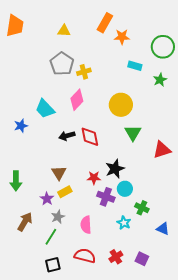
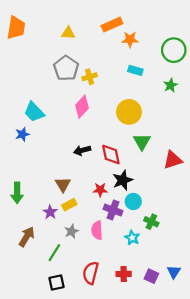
orange rectangle: (105, 23) -> (112, 25), turned 36
cyan rectangle: (135, 66) -> (135, 70), moved
cyan trapezoid: (45, 109) -> (34, 112), moved
black arrow: (67, 136) -> (82, 150), moved
red diamond: (90, 137) -> (111, 155), moved
gray star: (58, 217) -> (71, 231), moved
pink semicircle: (86, 225) -> (97, 230), moved
blue triangle: (163, 229) -> (174, 272), moved, turned 40
red semicircle: (85, 256) -> (91, 273), turned -90
red cross: (116, 257) -> (124, 274), turned 32

